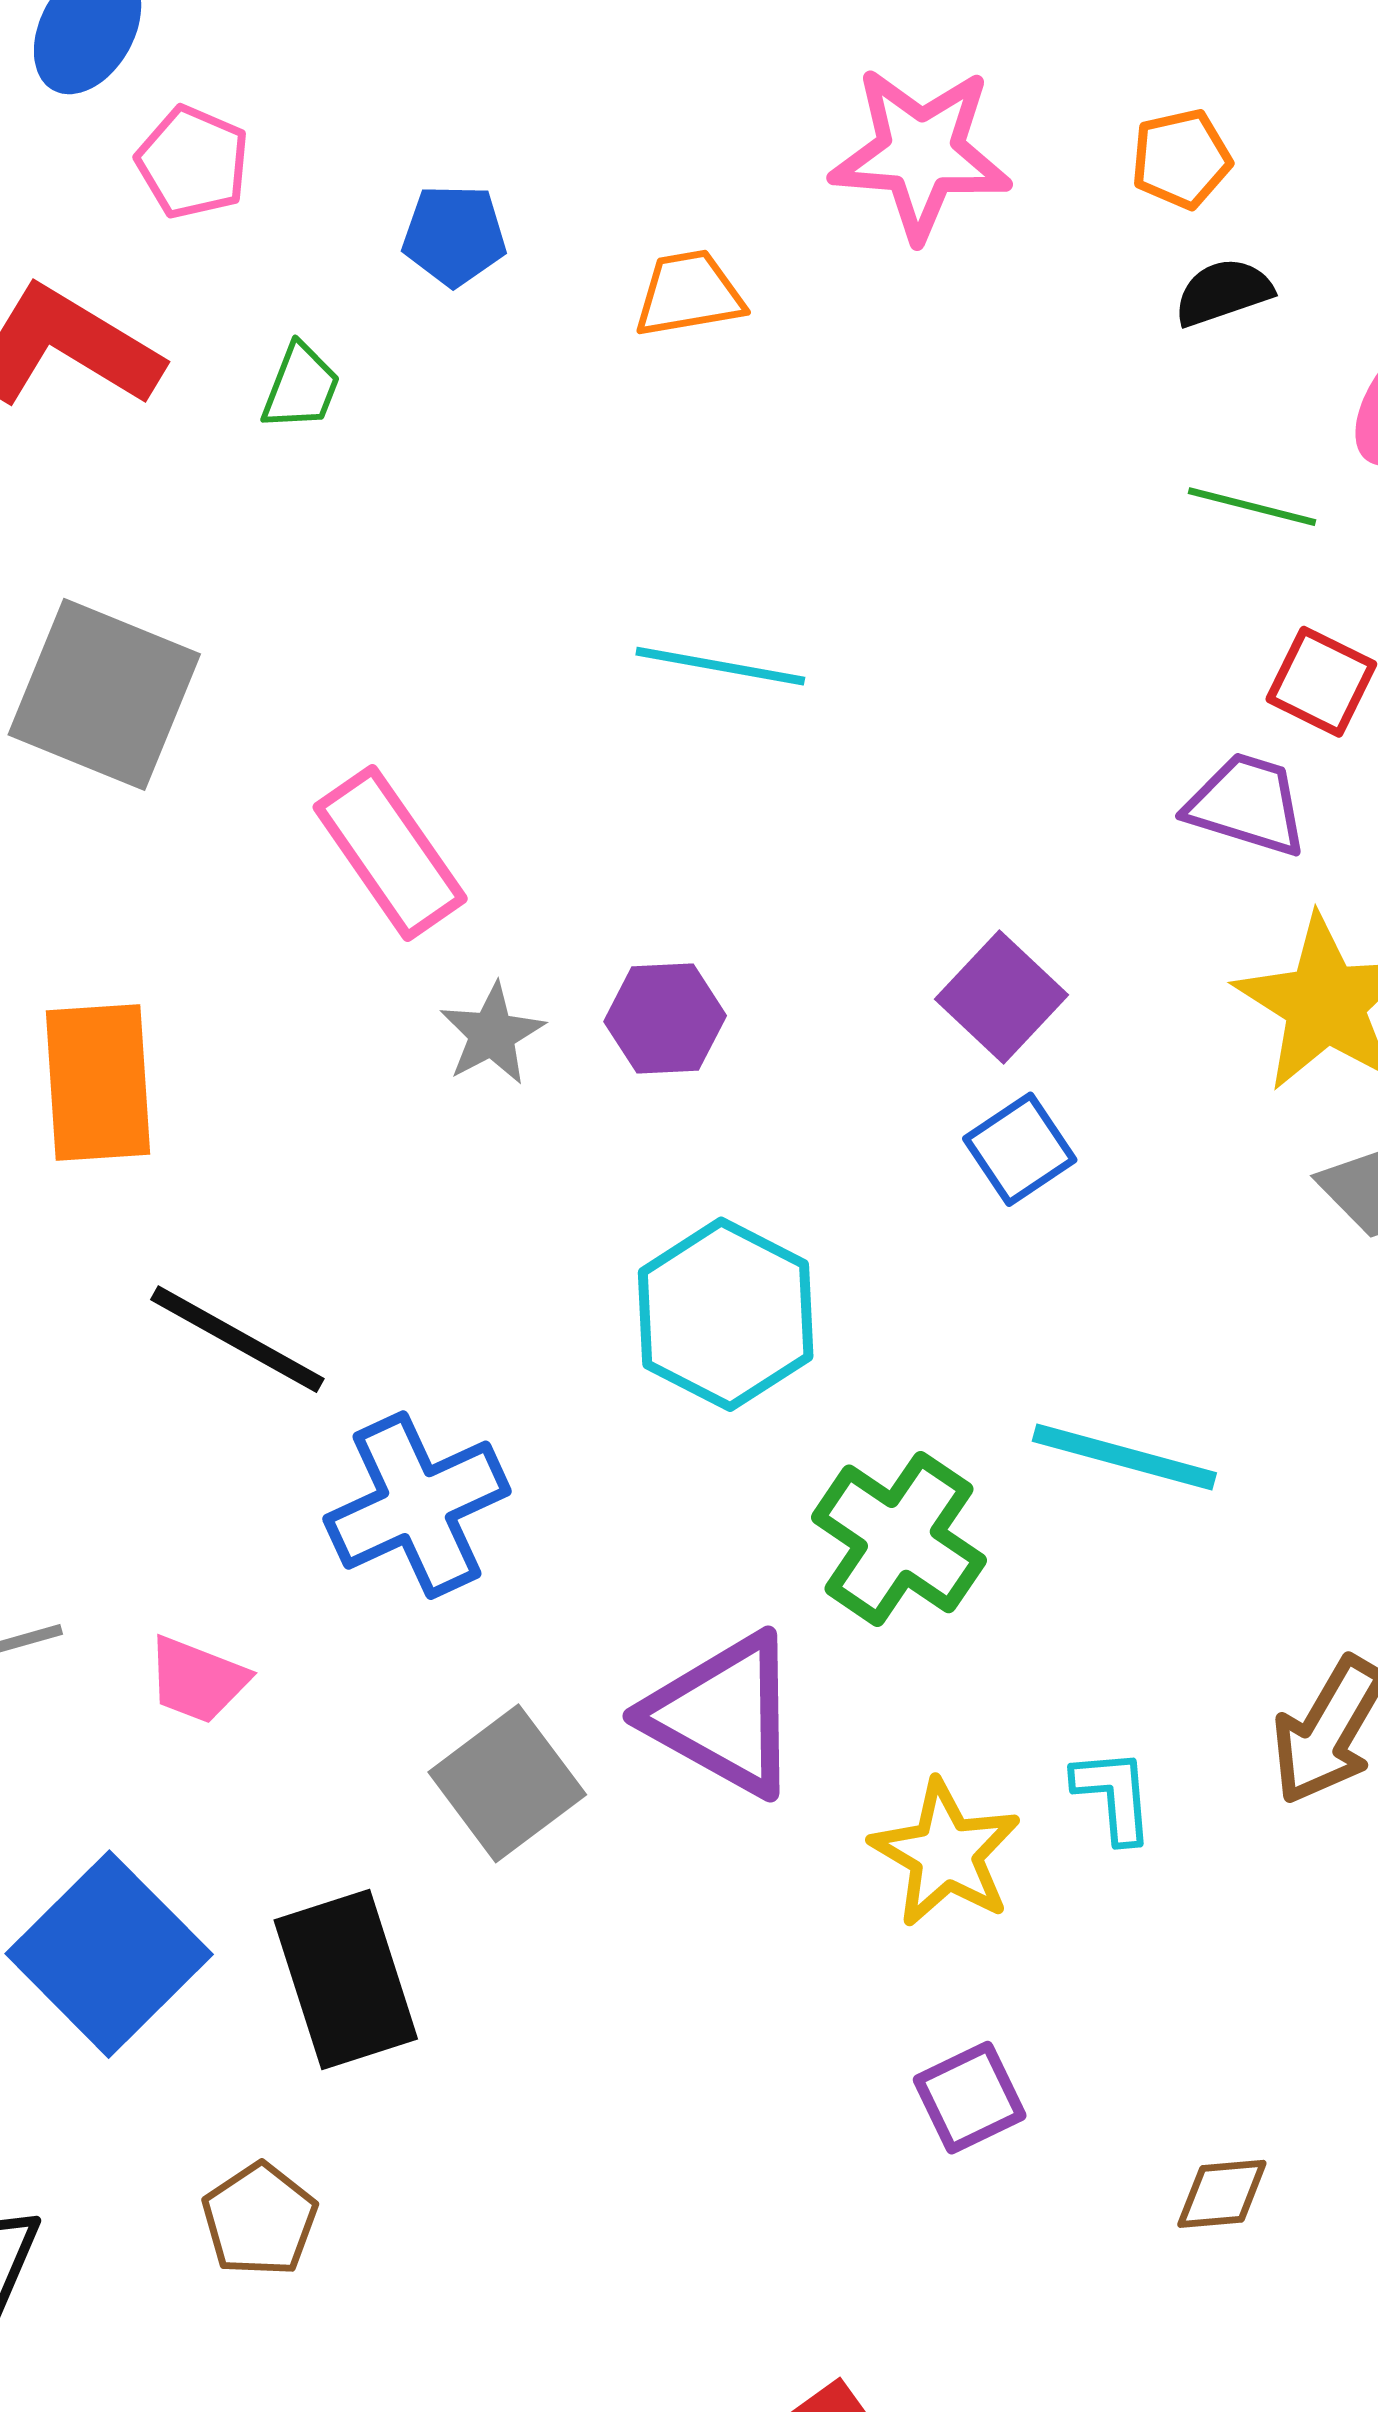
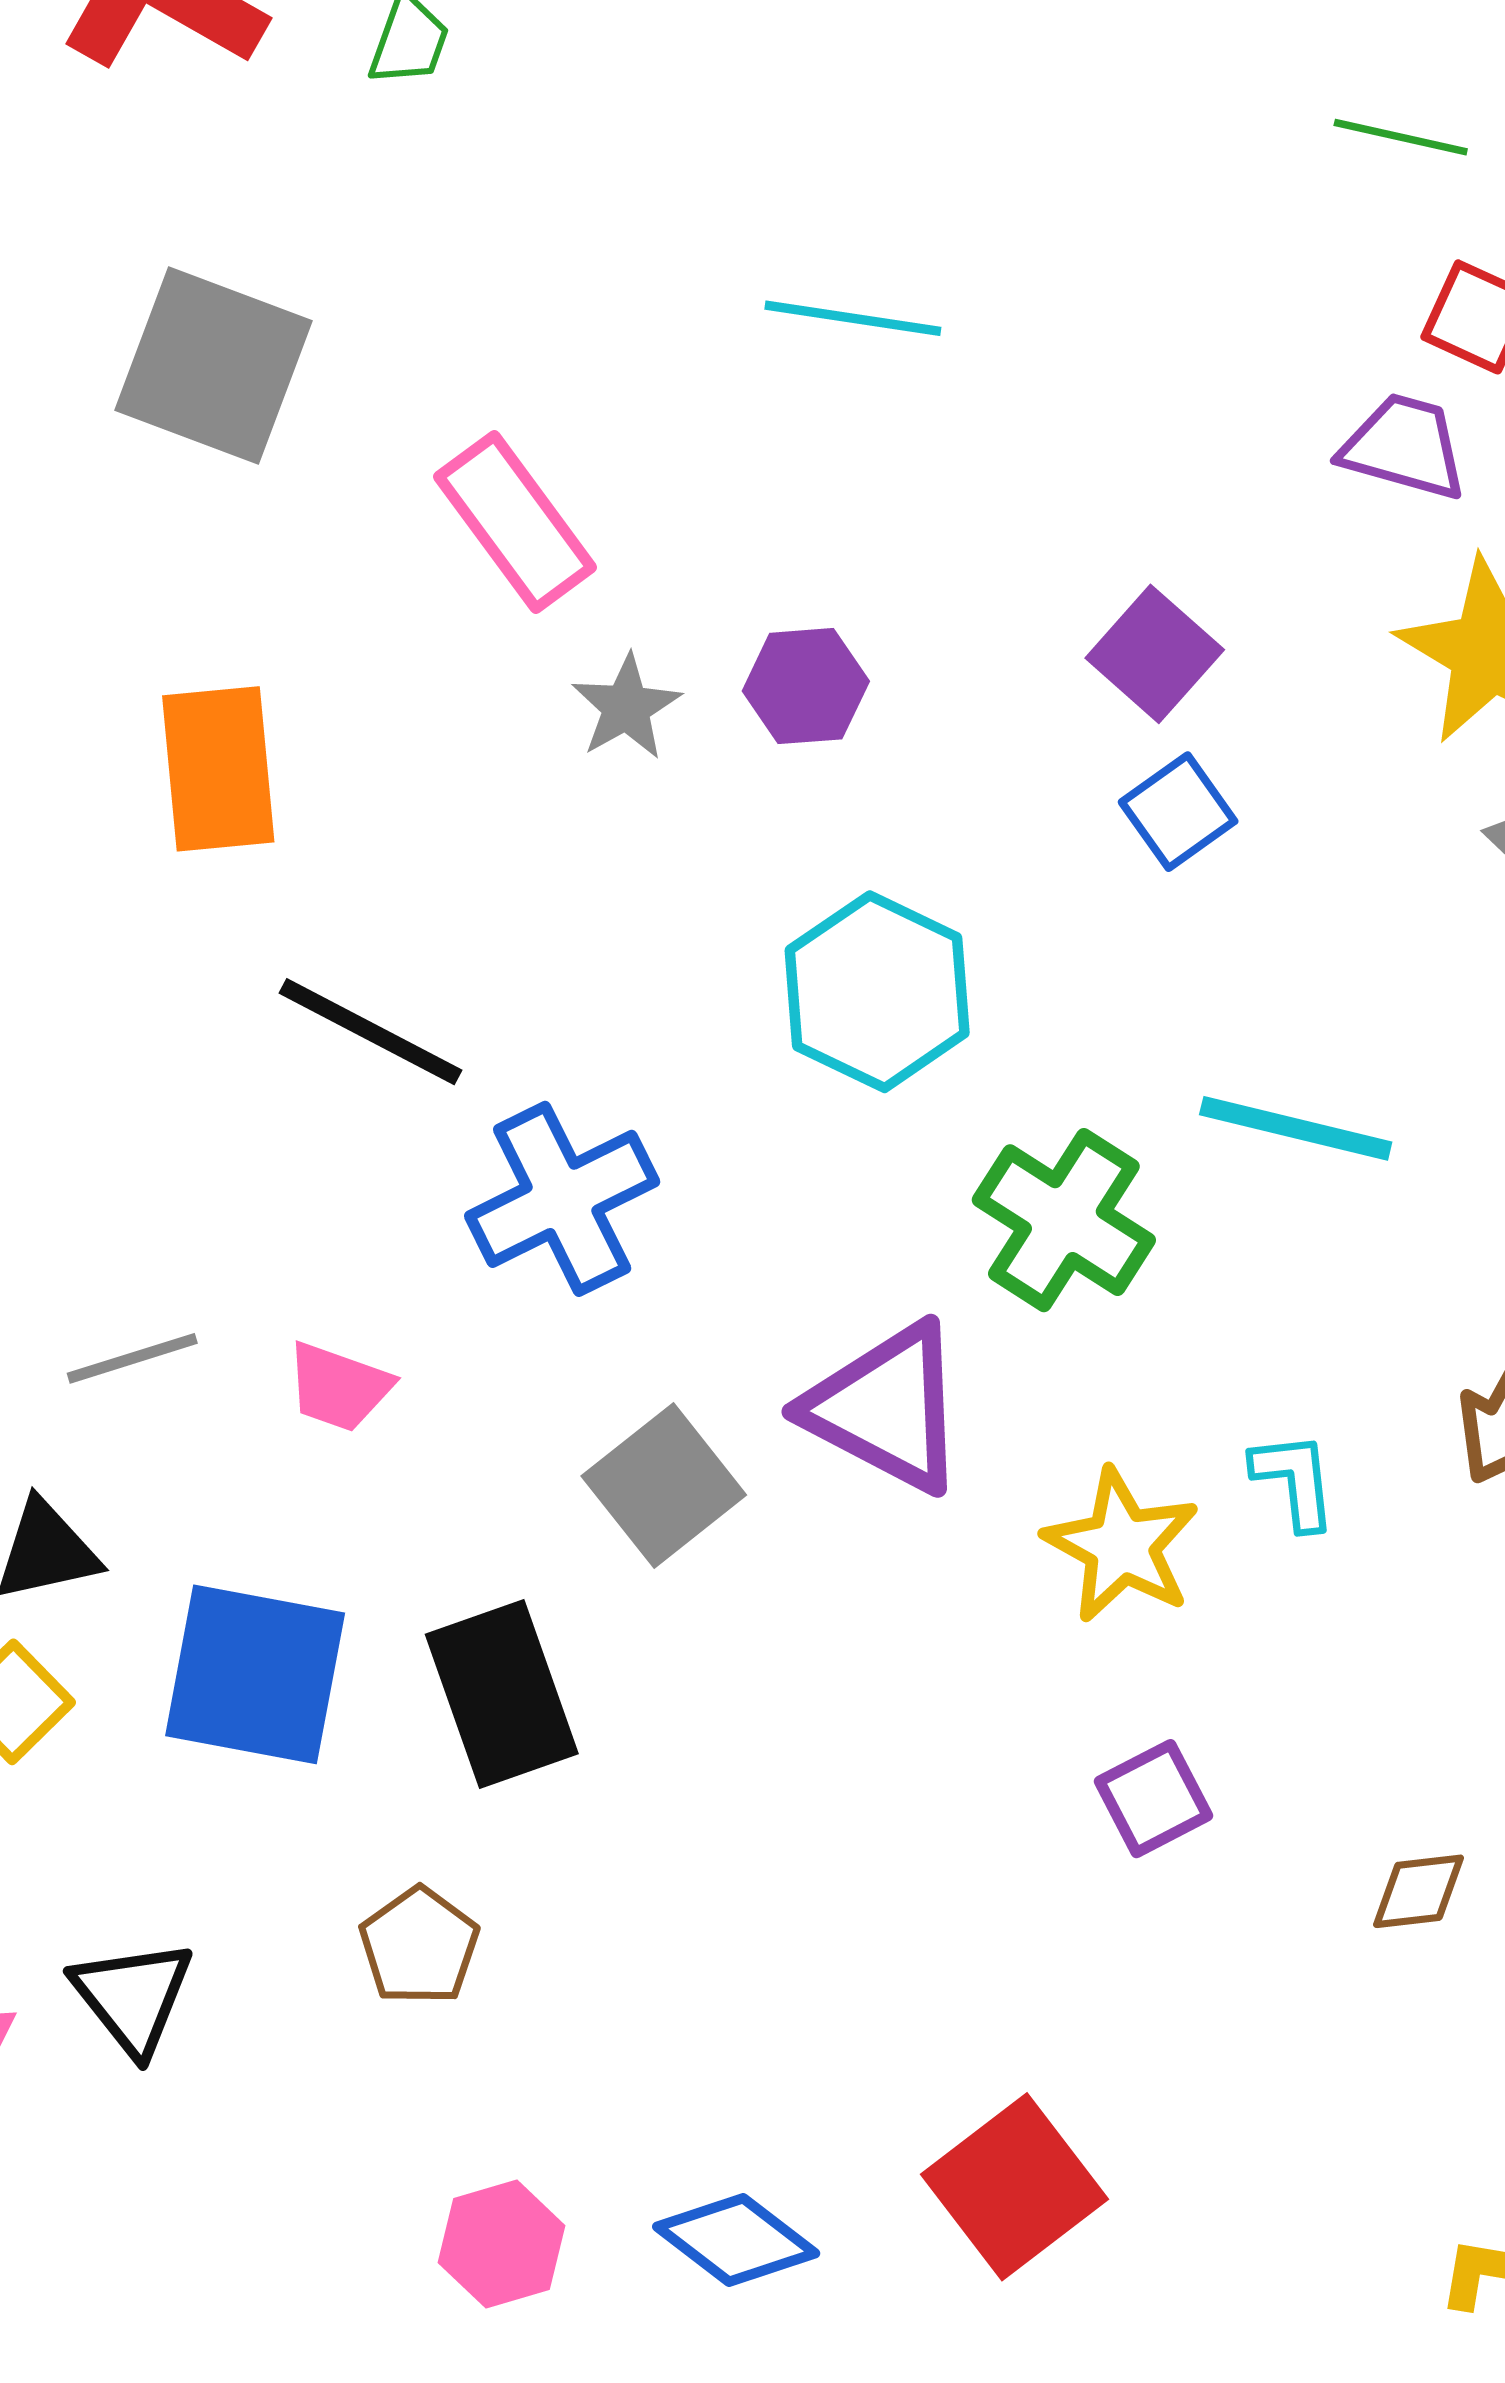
blue square: (109, 1954) -> (255, 1674), turned -33

